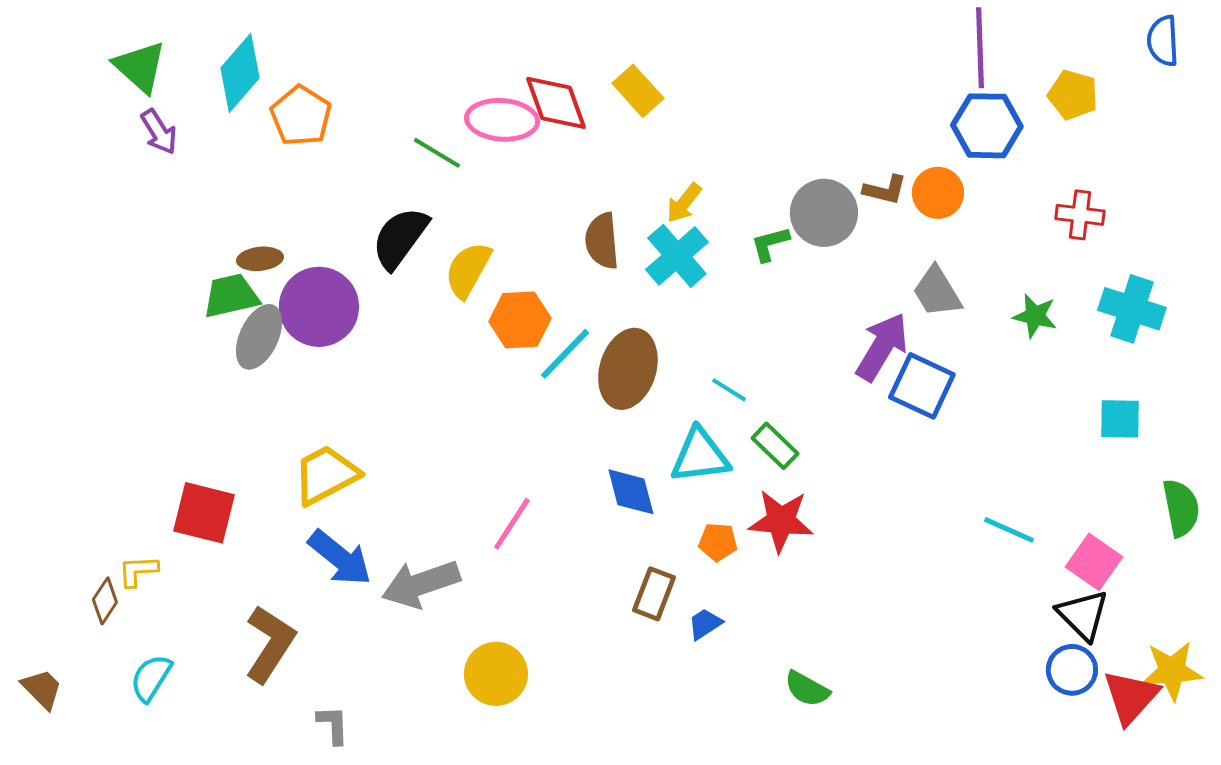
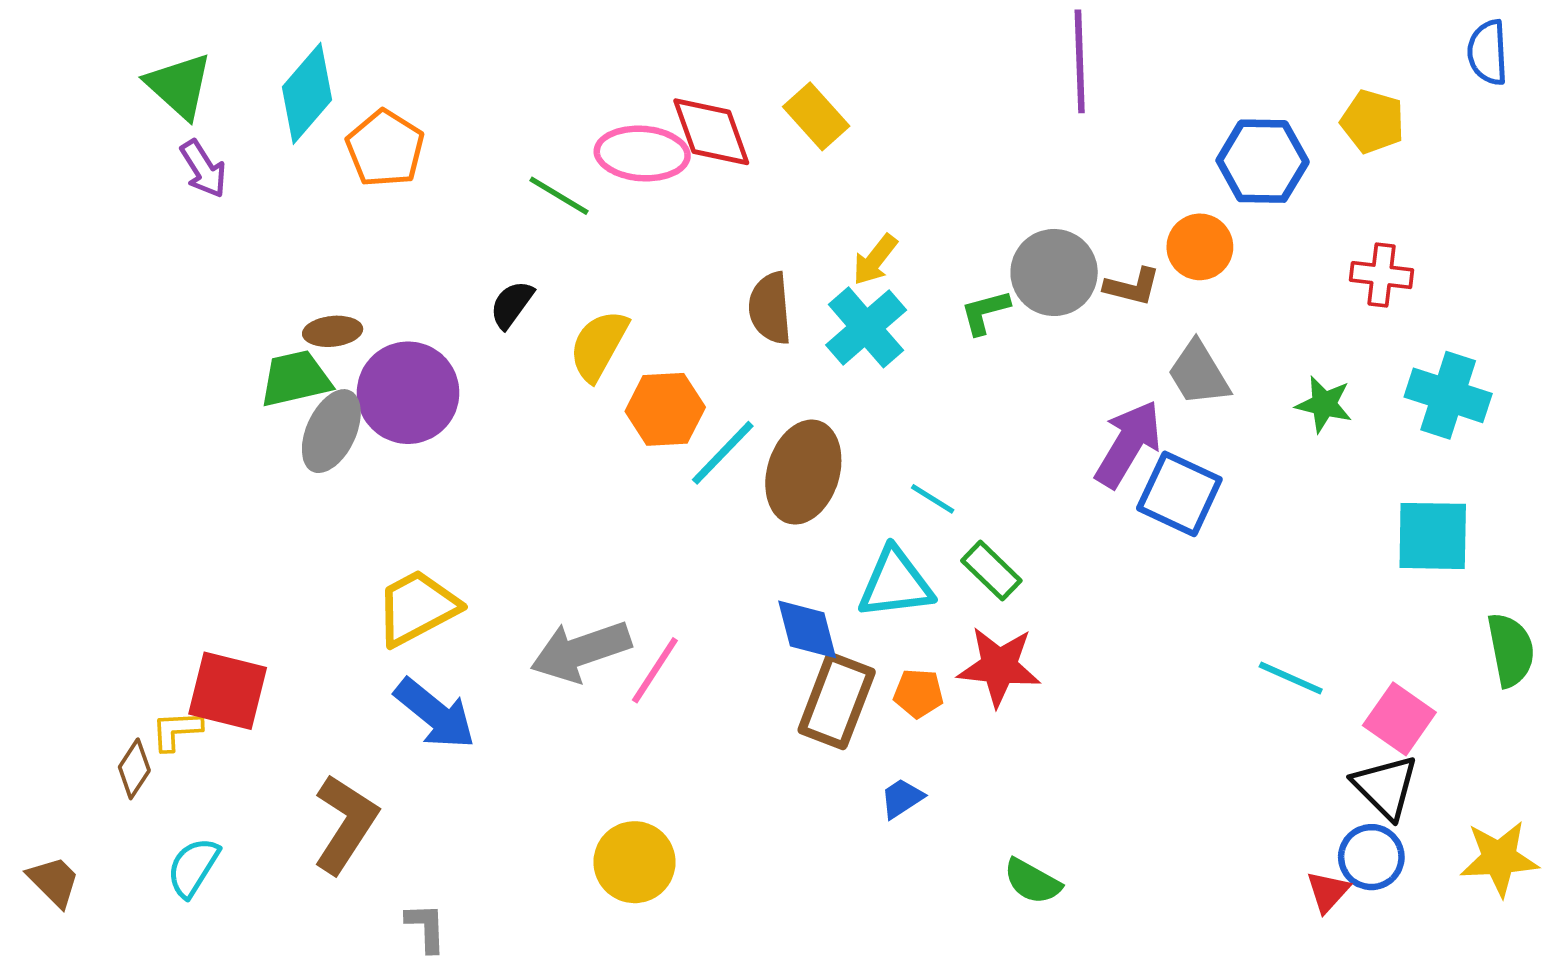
purple line: (980, 48) -> (1080, 61), moved
brown L-shape: (885, 190) -> (1132, 287), moved
black semicircle: (400, 238) -> (512, 304), size x0.6
cyan square: (1120, 419) -> (1433, 536), size x1.4
red square: (204, 513) -> (228, 691), moved
gray arrow: (421, 584) -> (581, 651), moved
brown rectangle: (654, 594) -> (837, 701), moved, size x1.4
red triangle: (1131, 697) -> (1328, 892), moved, size x0.6

